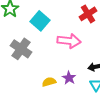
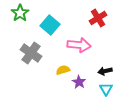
yellow semicircle: (49, 82) -> (63, 70), moved

